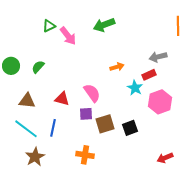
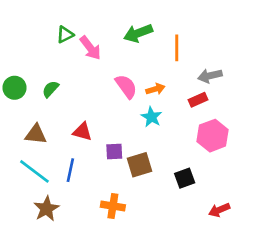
orange line: (178, 26) -> (177, 48), moved
cyan star: (135, 88) -> (151, 117), moved
pink semicircle: (92, 93) -> (126, 86), moved
black square: (130, 128) -> (185, 178), moved

